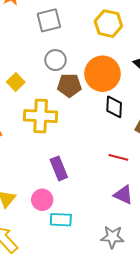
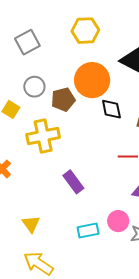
gray circle: (55, 60) -> (34, 87), moved
pink circle: (42, 200) -> (118, 221), moved

